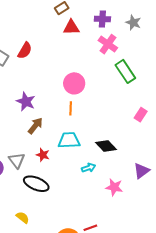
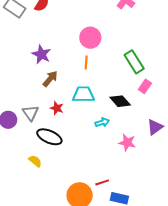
green rectangle: (125, 71) -> (134, 62), moved
pink rectangle: (141, 115) -> (145, 86), moved
yellow semicircle: (23, 217) -> (35, 161), moved

